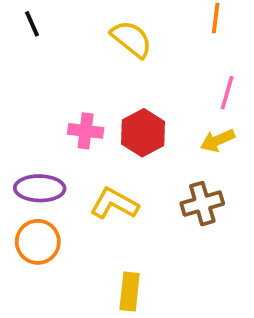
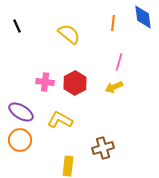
purple ellipse: (40, 188) -> (21, 112), turned 30
brown cross: (202, 204) -> (103, 148), moved

